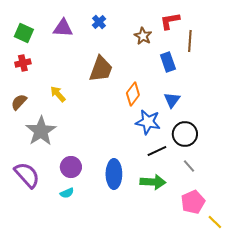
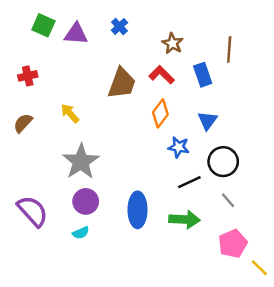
red L-shape: (170, 21) -> (162, 75), moved, turned 55
green square: (24, 33) -> (43, 25), moved
blue star: (148, 122) -> (179, 147), size x0.7
gray star: (41, 131) -> (81, 162), moved

